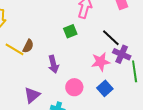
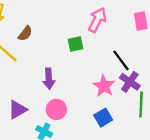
brown semicircle: (28, 46) -> (25, 33), moved
pink star: (101, 62) -> (104, 86), turned 30
pink circle: (74, 87) -> (56, 109), moved

